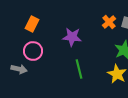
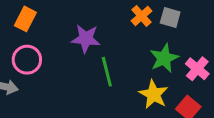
green line: (79, 69) -> (107, 72), moved

